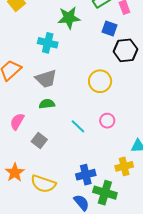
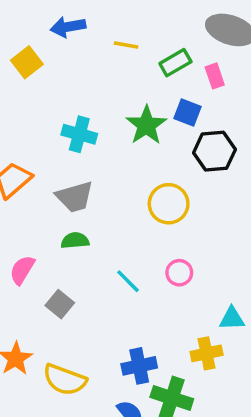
green star: (69, 18) -> (146, 125), moved, turned -30

